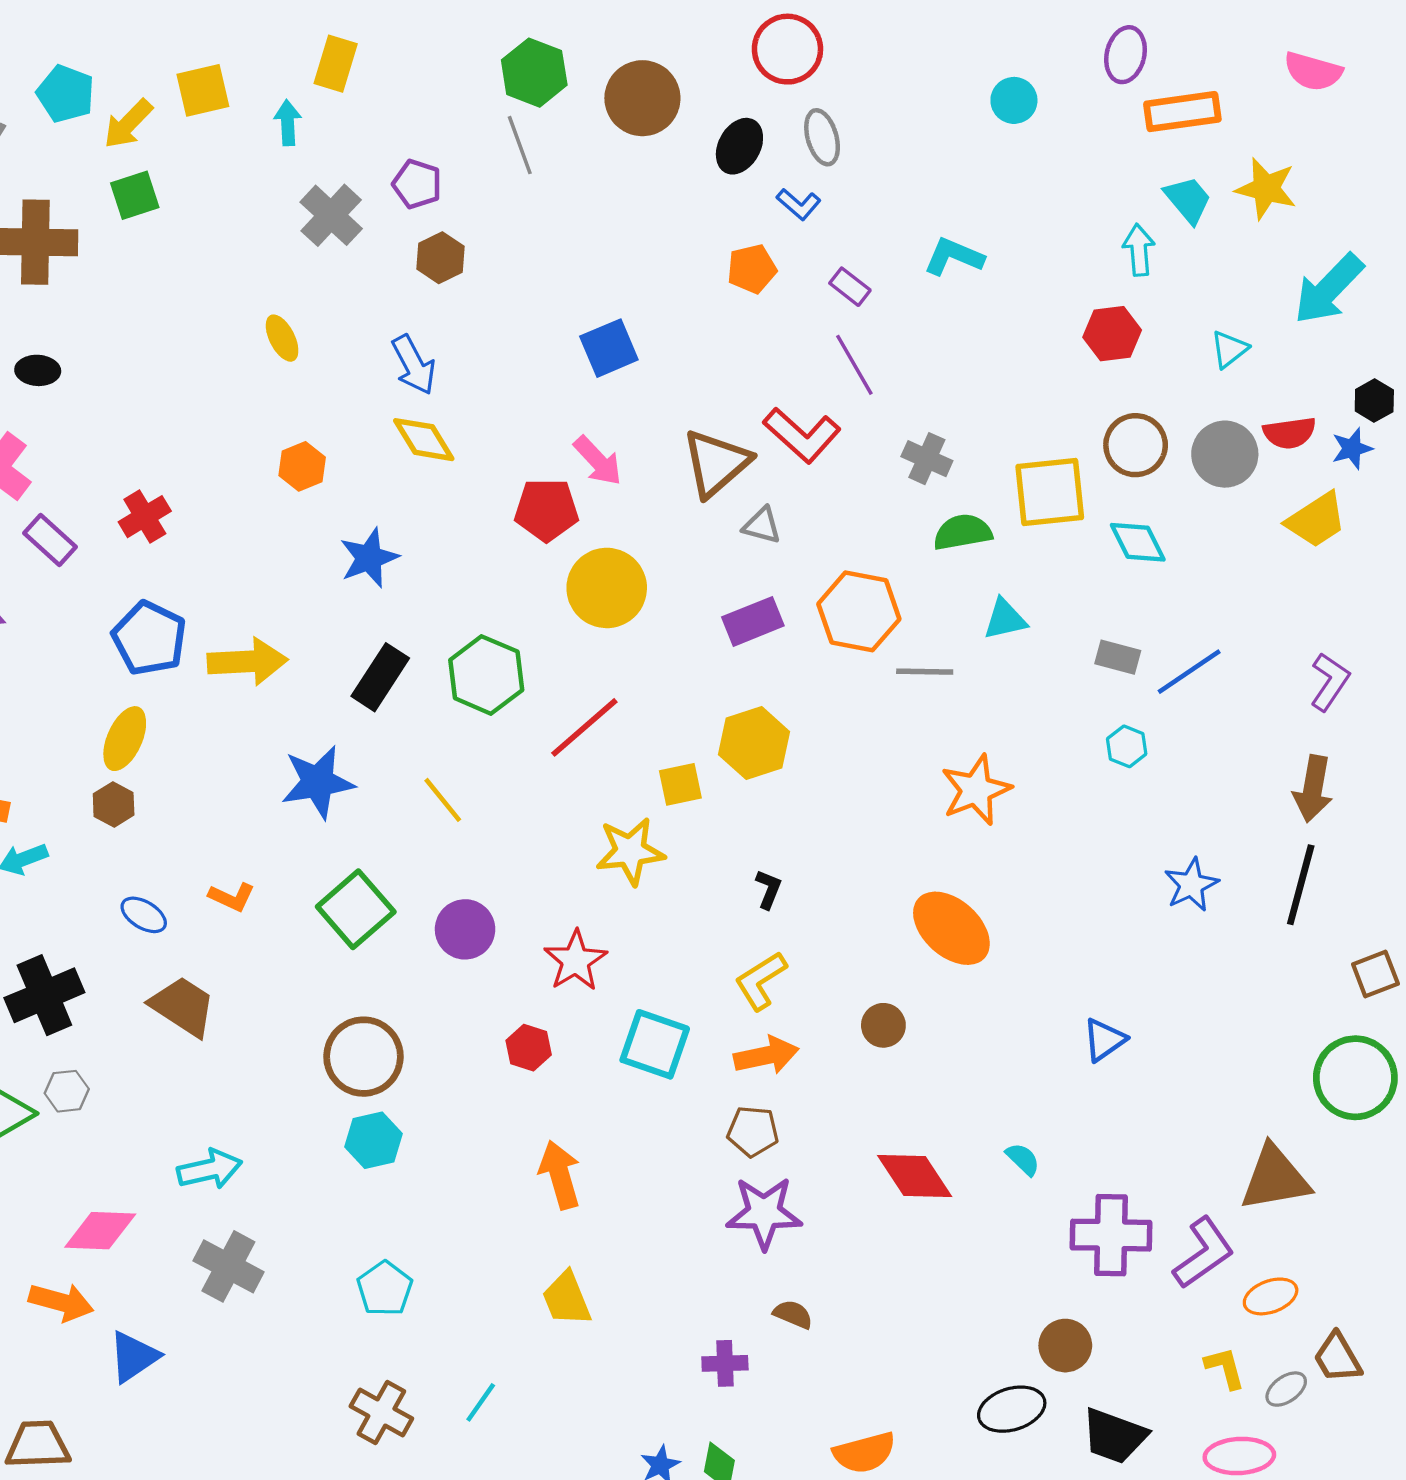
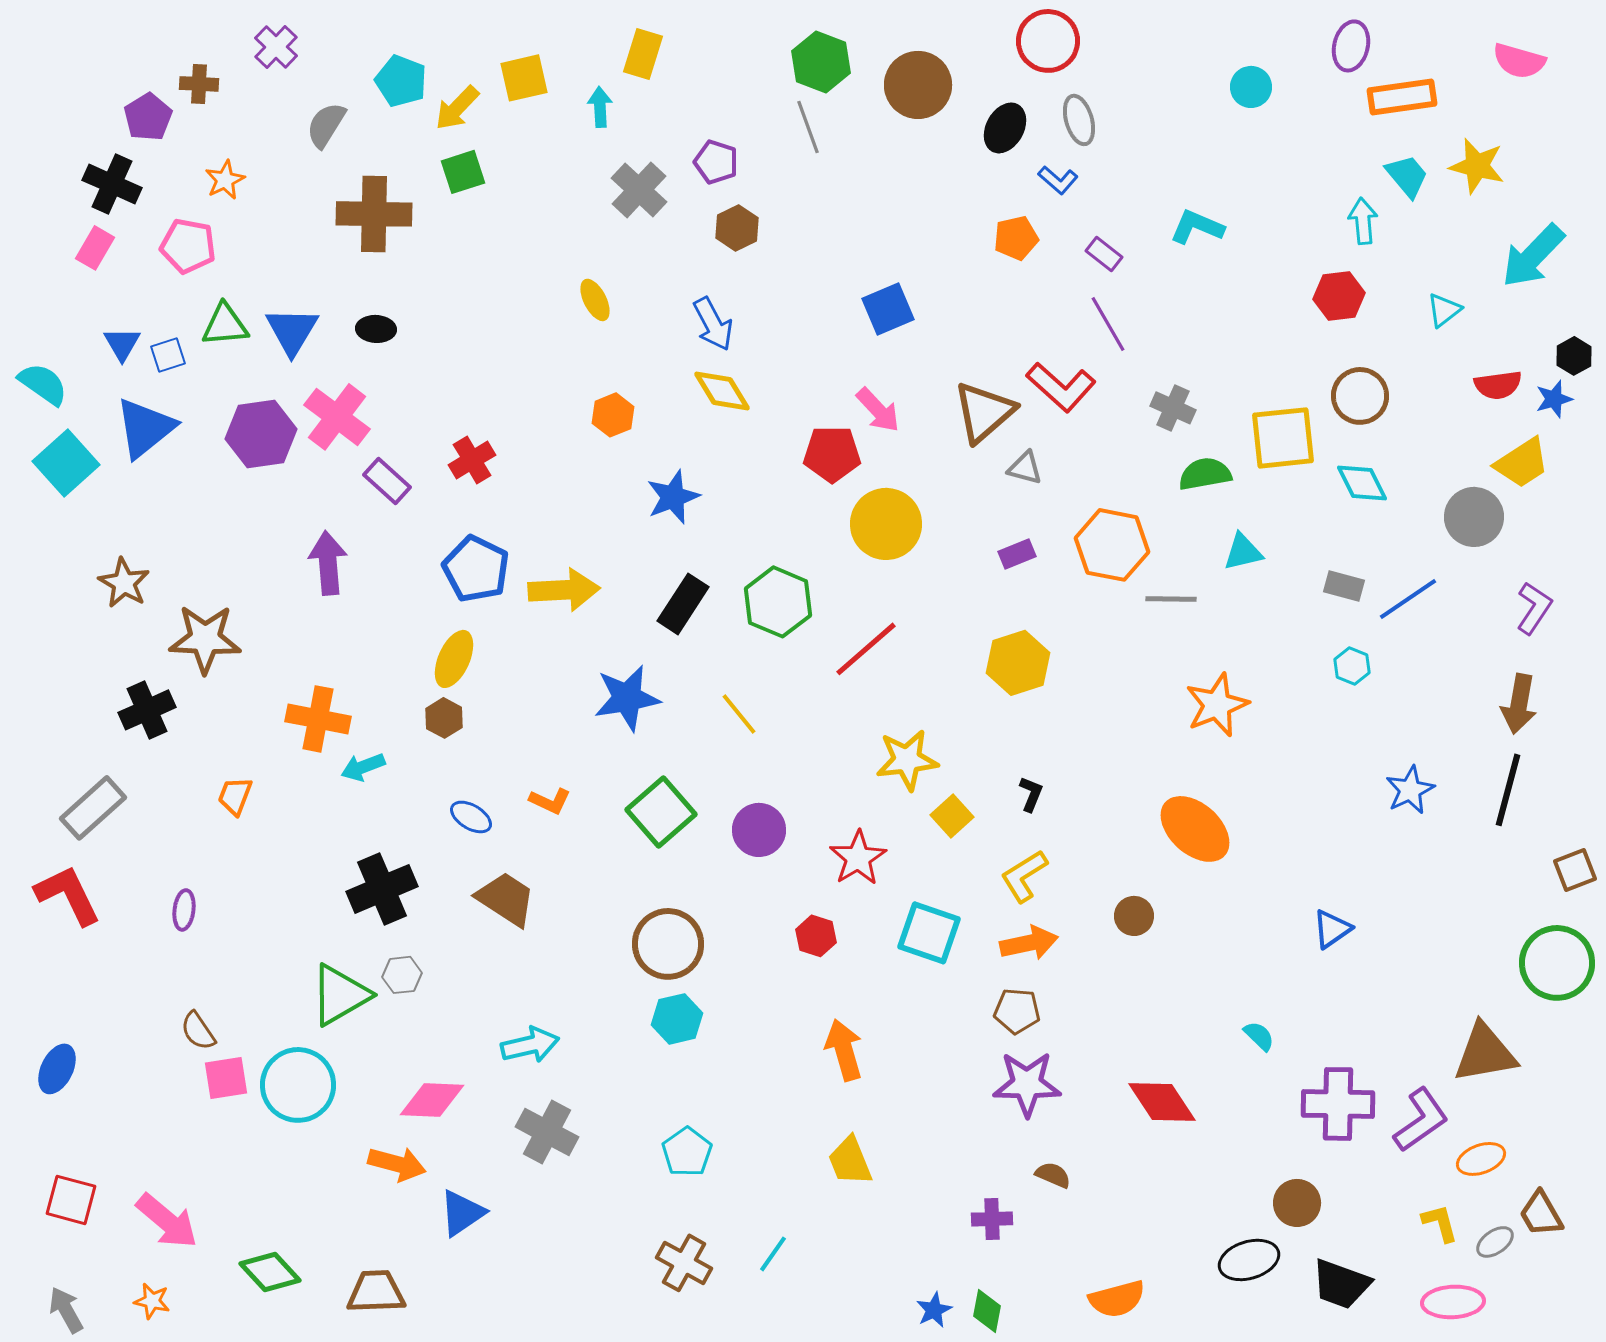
gray circle: (1225, 454) -> (1474, 517), moved
purple rectangle: (753, 621) -> (1017, 554), size x0.7
yellow square: (680, 784) -> (952, 816), moved, turned -30
red diamond: (915, 1176) -> (1162, 1102), moved

